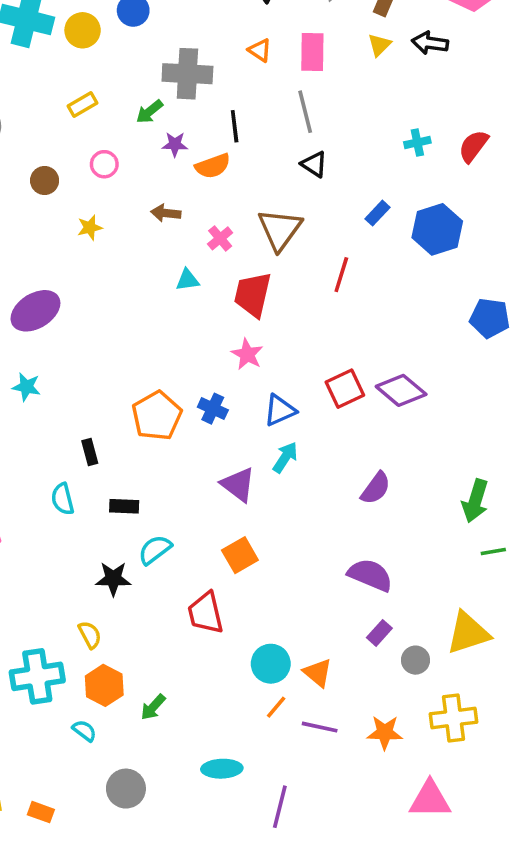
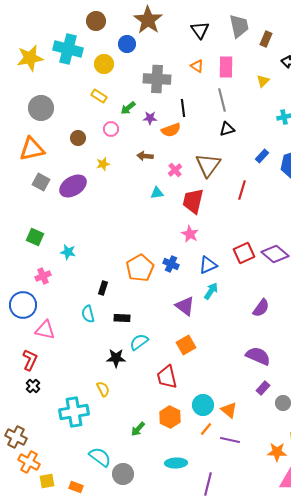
yellow circle: (83, 30) -> (104, 64), moved
yellow triangle: (379, 45) -> (263, 81), moved
yellow rectangle: (83, 104) -> (99, 96), turned 63
green arrow: (149, 112) -> (128, 108), moved
black triangle: (314, 164) -> (227, 129), turned -49
purple ellipse: (35, 311) -> (73, 186), moved
black rectangle: (90, 452) -> (103, 288), turned 32
orange hexagon: (104, 685) -> (170, 417), moved
cyan semicircle: (84, 731) -> (100, 457), moved, size x1.6
orange star: (385, 732) -> (277, 452), moved

